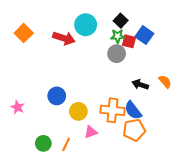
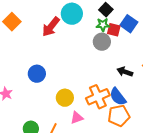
red arrow: (64, 38) -> (51, 27), turned 110
blue circle: (57, 96) -> (37, 74), moved
orange cross: (112, 110) -> (98, 97), turned -30

